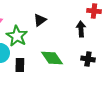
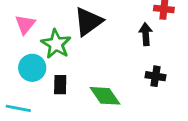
black triangle: (40, 20) -> (88, 22), size x1.6
green diamond: (52, 58) -> (105, 96), moved

